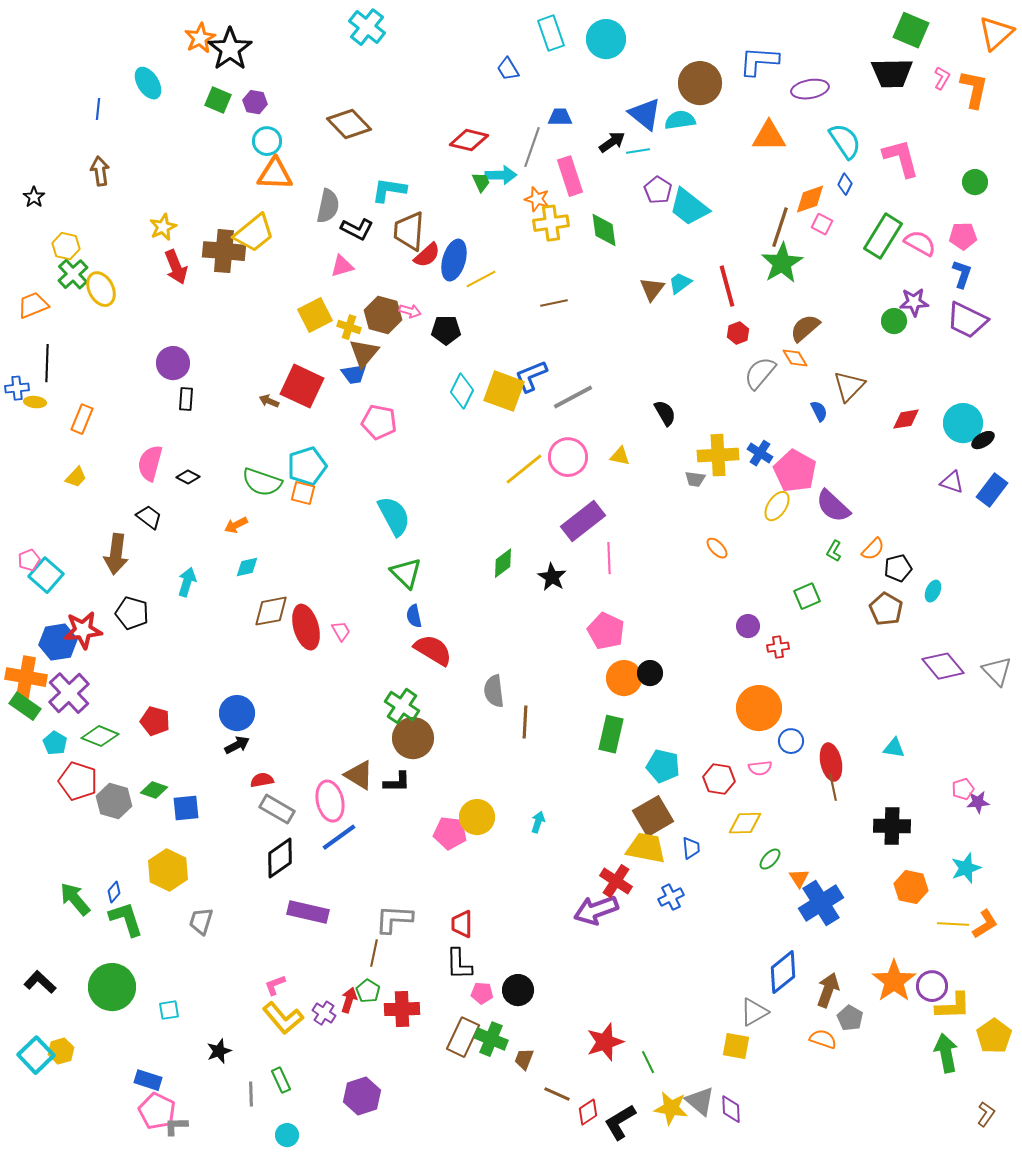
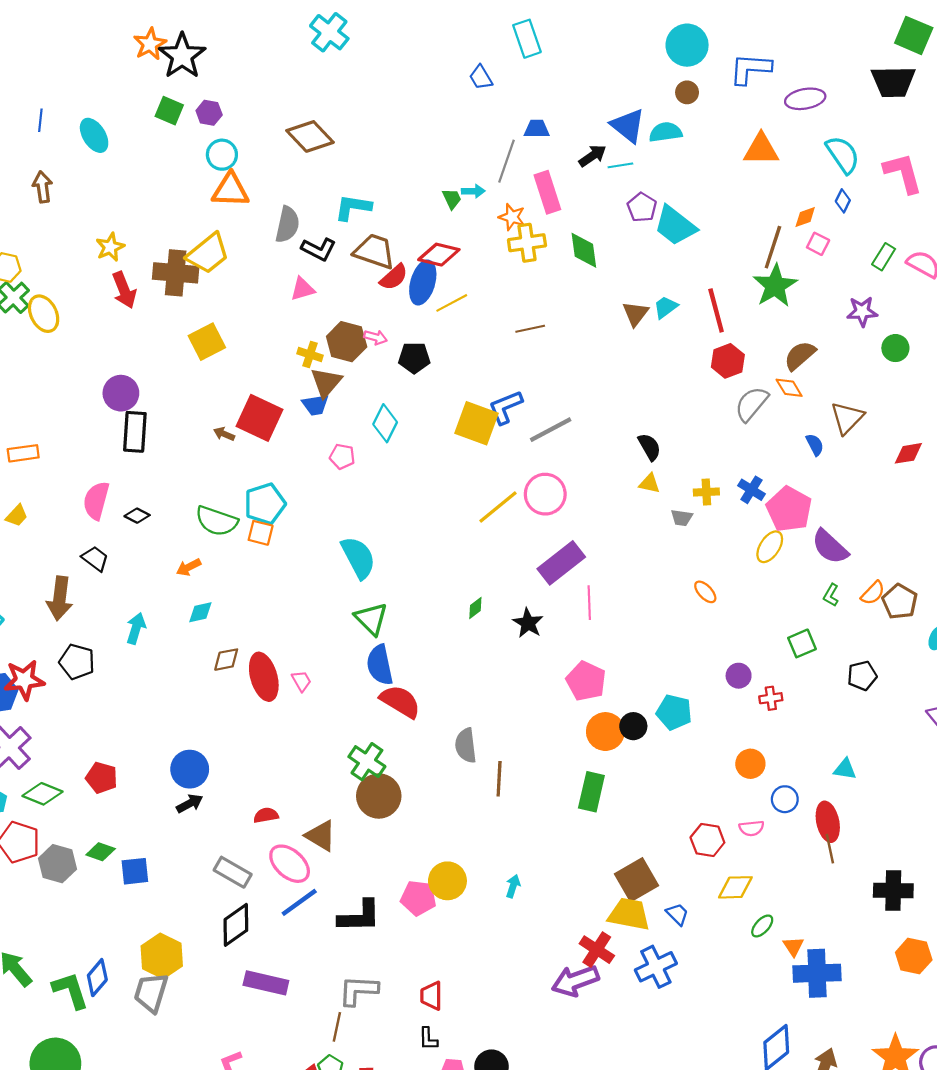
cyan circle: (606, 39) -> (687, 45), moved
cyan ellipse: (148, 83) -> (94, 135), moved
brown circle: (700, 83) -> (687, 92), size x0.5
red diamond: (469, 140) -> (439, 255), moved
cyan arrow: (501, 175) -> (473, 191), size x0.7
orange diamond: (810, 199) -> (805, 217), size x0.7
brown trapezoid: (409, 231) -> (374, 251), turned 105
green rectangle: (883, 236) -> (884, 257), size x0.6
purple star: (914, 302) -> (862, 312), moved
yellow square: (315, 315) -> (207, 342), moved
red hexagon: (738, 333) -> (728, 361), size x1.4
cyan diamond: (462, 391) -> (385, 423), moved
black rectangle: (186, 399) -> (135, 432), size x1.6
orange rectangle: (82, 419) -> (23, 453), turned 60
pink pentagon: (379, 422) -> (342, 457), size x0.7
yellow cross: (718, 455) -> (706, 492), size x0.6
yellow triangle: (620, 456) -> (649, 483), moved
green diamond: (503, 563) -> (475, 608), size x0.7
black pentagon: (898, 568) -> (862, 676), moved
brown pentagon: (886, 609) -> (900, 602), moved
brown diamond: (271, 611) -> (226, 660), size x0.7
blue semicircle: (414, 616) -> (380, 665), size x1.6
orange circle: (759, 708) -> (750, 764), size x0.6
cyan triangle: (894, 748) -> (845, 769), moved
cyan pentagon: (663, 766) -> (674, 712), moved
red semicircle: (262, 780) -> (266, 815), moved
black L-shape: (397, 782) -> (359, 916), moved, size x1.5
pink ellipse: (330, 801) -> (290, 864), turned -36
blue trapezoid: (691, 848) -> (677, 914), turned -40
yellow hexagon: (168, 870) -> (162, 956), moved
blue diamond: (114, 892) -> (97, 978), moved, size x1.6
blue cross: (671, 897) -> (656, 967), size x1.5
blue cross: (821, 903) -> (817, 973), turned 30
gray trapezoid: (201, 921) -> (151, 993), size x1.4
black L-shape: (459, 964) -> (428, 1039), size x0.7

